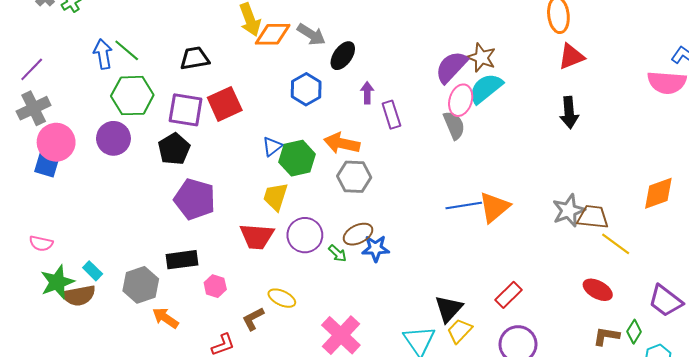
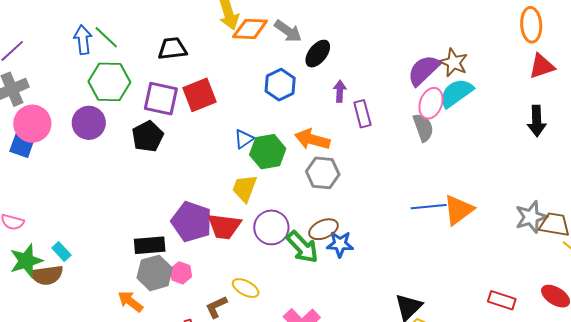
purple pentagon: (195, 199) -> (192, 222), moved
green arrow: (338, 253) -> (302, 247), size x1.8
gray hexagon: (141, 285) -> (155, 273), moved
red rectangle: (509, 295) -> (502, 300), moved, turned 60

